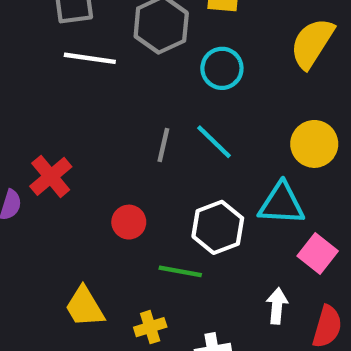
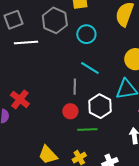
gray line: (163, 145) -> (75, 87), moved
red circle: (129, 222) -> (70, 111), moved

